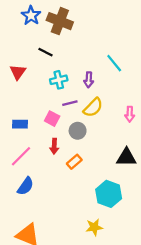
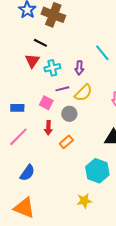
red triangle: (18, 72) -> (32, 61), moved
blue semicircle: (25, 186) -> (27, 173), moved

